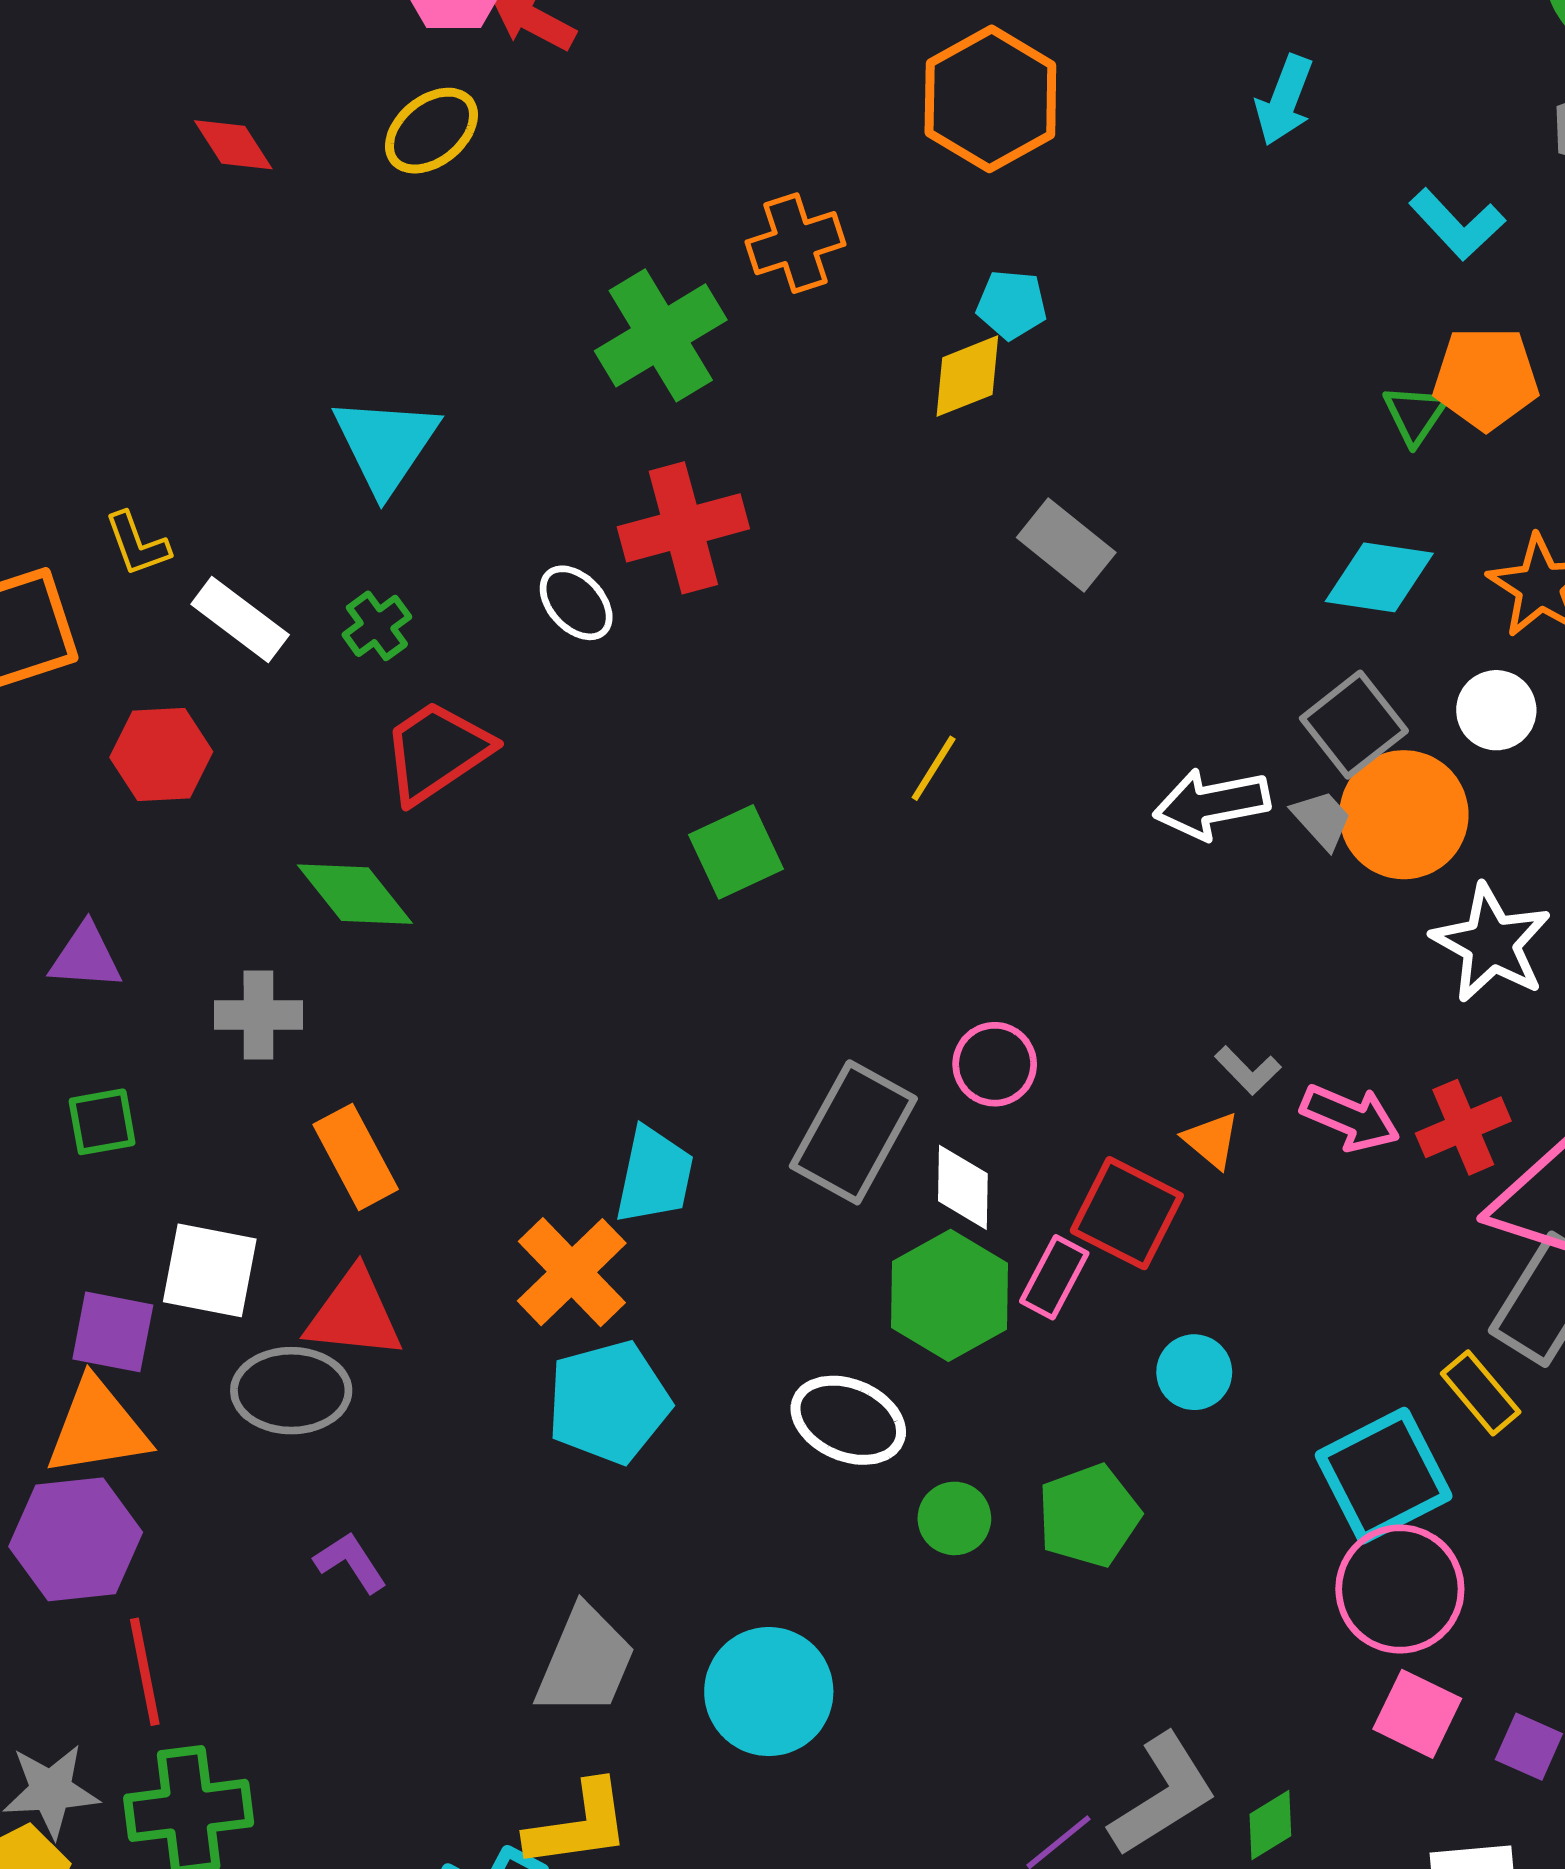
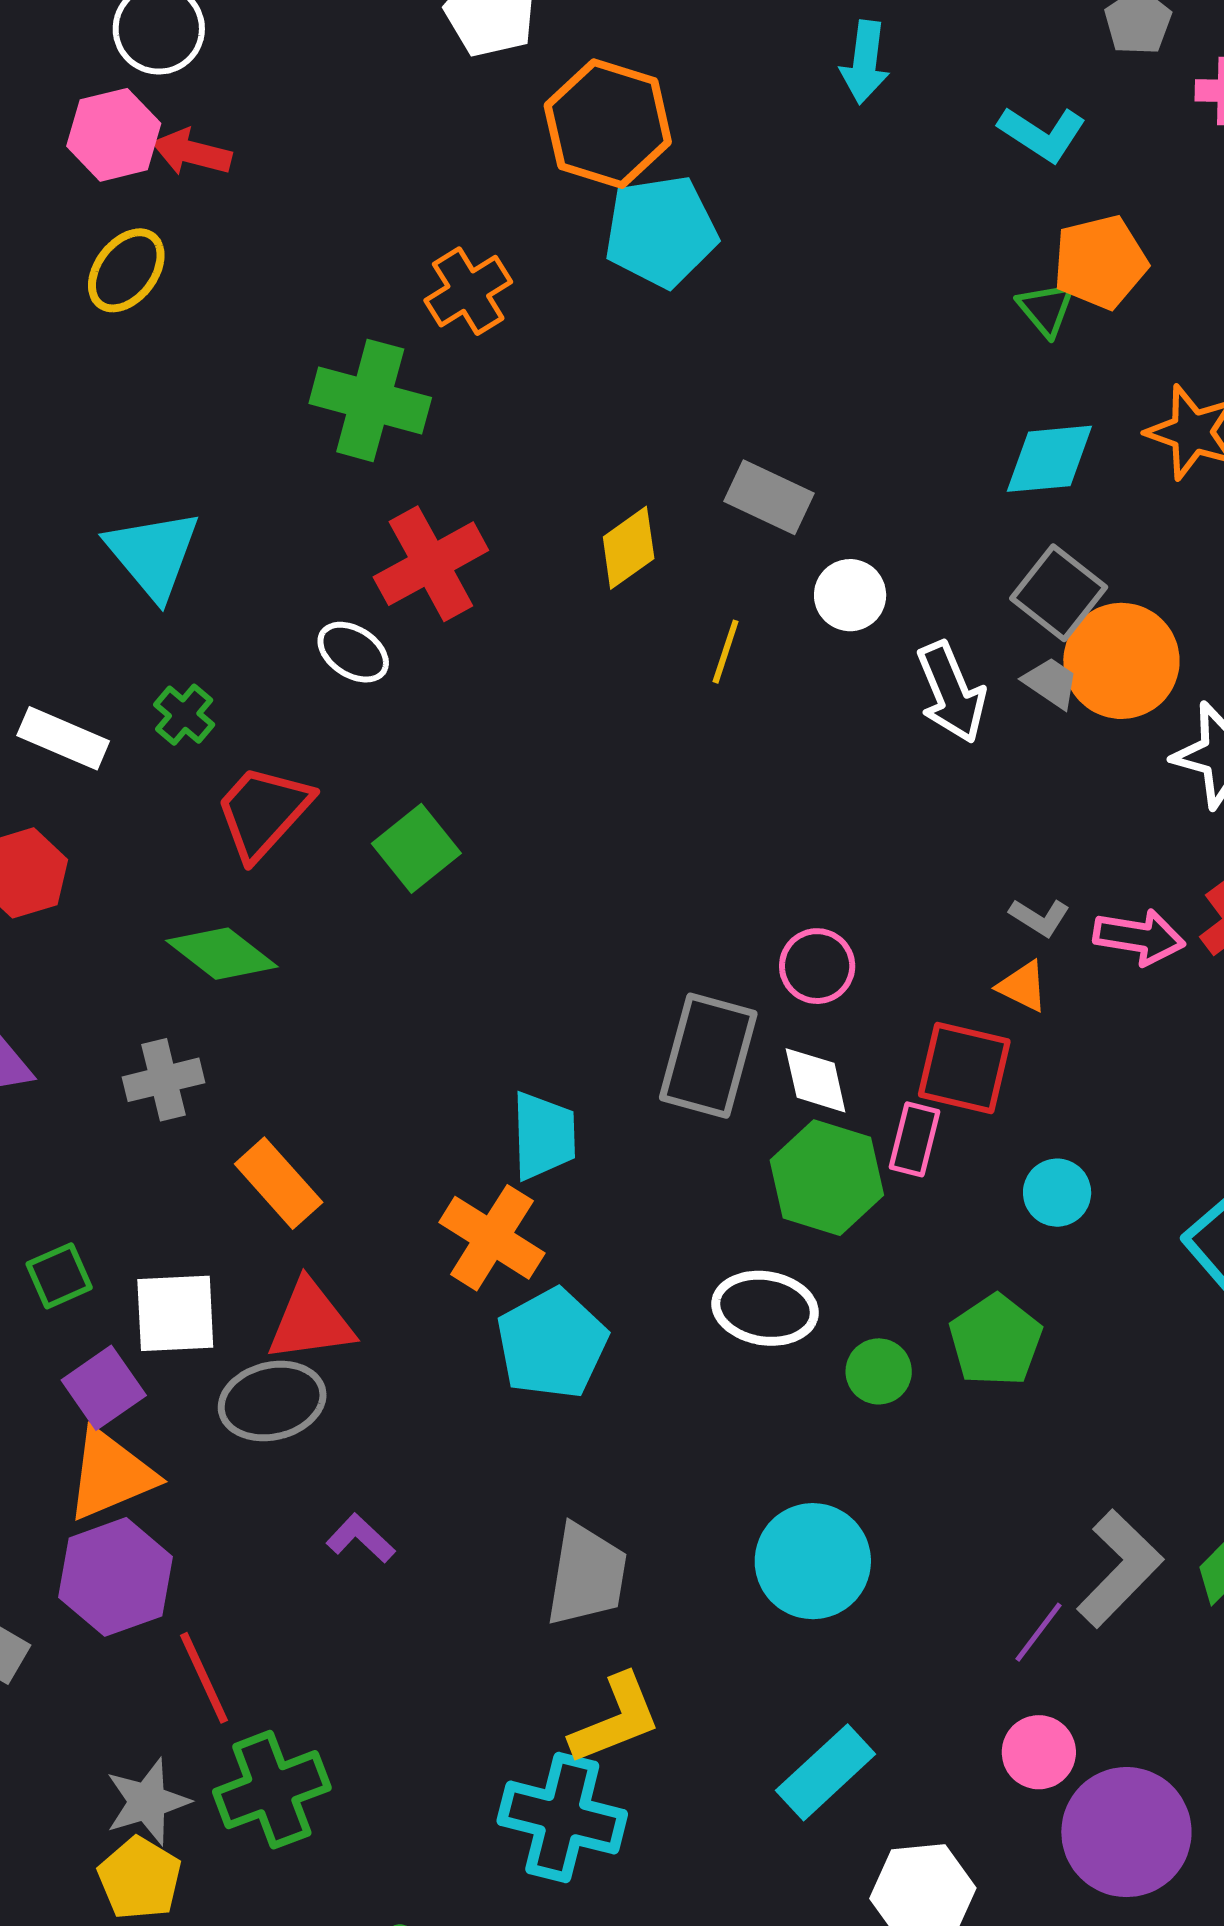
cyan pentagon: (1012, 305) -> (661, 231), moved, size x1.8
green cross: (661, 335) -> (370, 400), turned -30
yellow diamond: (967, 376) -> (629, 548), moved
white circle: (1496, 710) -> (850, 595), moved
yellow line: (934, 768) -> (726, 652), moved
white arrow: (1212, 804) -> (951, 692), turned -88
green square: (736, 852) -> (416, 848), moved
green square: (102, 1122) -> (59, 1276), moved
purple square: (113, 1332) -> (104, 1388), turned -32
cyan circle: (769, 1692) -> (813, 1561), moved

